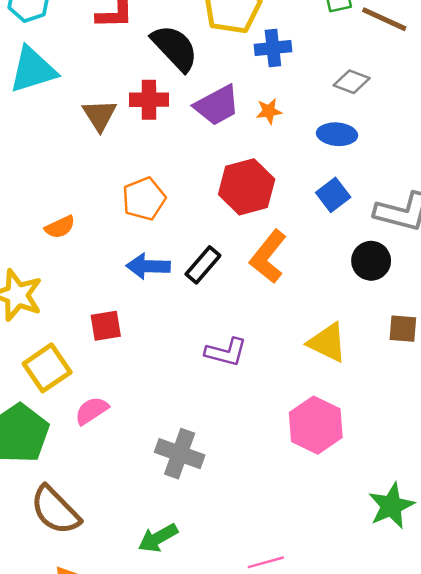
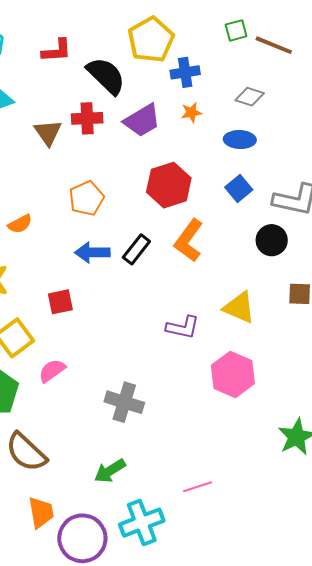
orange star: (269, 111) -> (191, 113), moved
purple L-shape: (226, 352) -> (183, 327), moved

